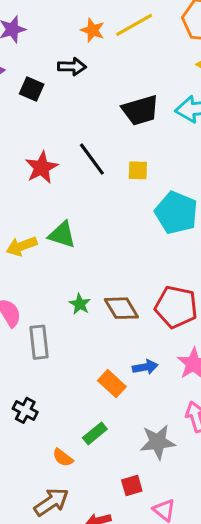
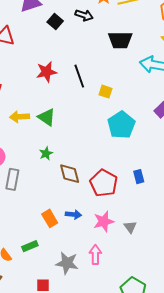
black trapezoid: (140, 110) -> (120, 40), moved
green star: (80, 304) -> (46, 153), moved

